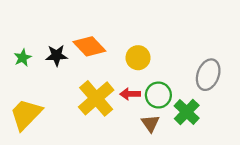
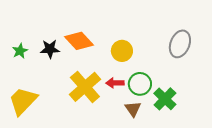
gray ellipse: (208, 75) -> (180, 44), moved

